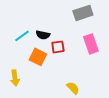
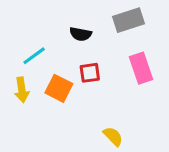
black semicircle: (43, 35) -> (81, 34), moved
yellow arrow: (15, 78) -> (22, 90), moved

